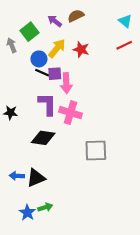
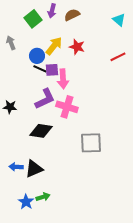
purple arrow: (55, 21) -> (52, 11), moved, turned -112
green square: (29, 32) -> (33, 19), moved
red line: (124, 45) -> (118, 57), moved
purple L-shape: (47, 104) -> (45, 99), turned 65

